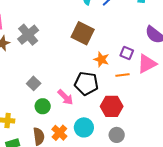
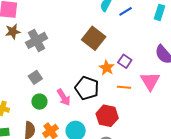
gray cross: (28, 35) -> (37, 40), moved
purple square: (127, 53) -> (125, 61), moved
pink triangle: (147, 64) -> (150, 81), turned -45

